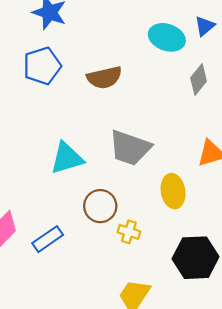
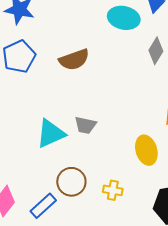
gray trapezoid: (130, 148) -> (85, 125), moved, size x0.6
brown circle: (100, 206) -> (71, 182), moved

